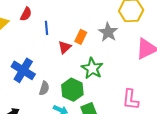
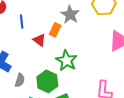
gray star: (108, 32) -> (70, 15), moved
red triangle: (65, 47) -> (39, 40), turned -40

